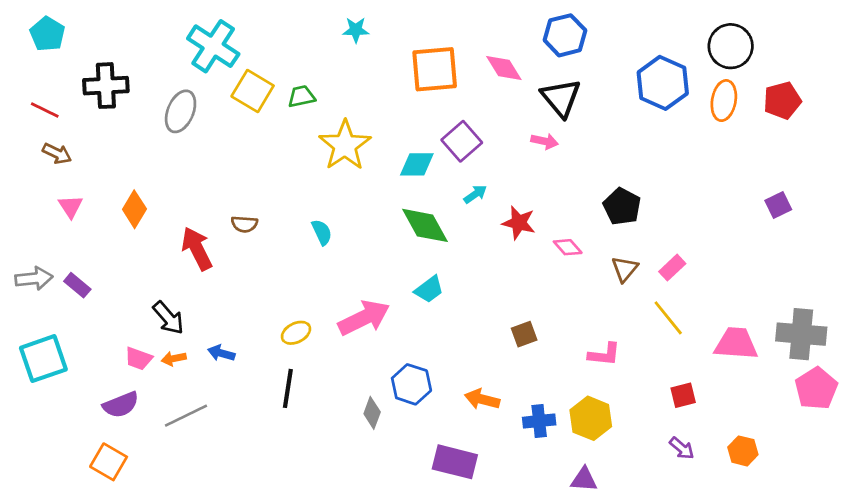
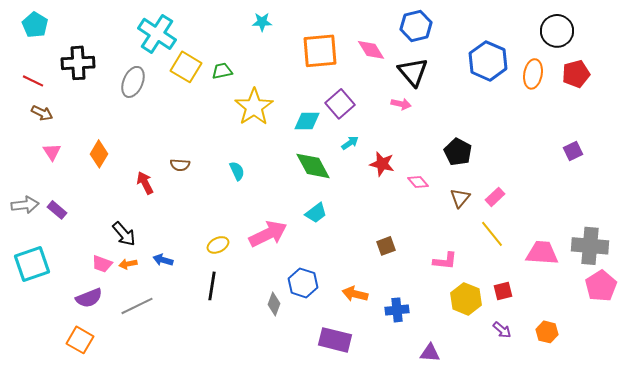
black circle: (731, 46) -> (557, 31), moved
red arrow: (197, 249) -> (145, 183), size x0.7
yellow hexagon: (591, 418) -> (466, 299), moved

